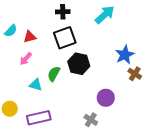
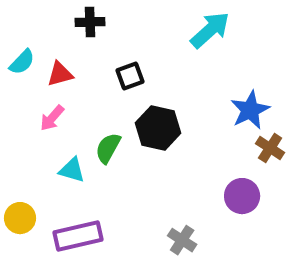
black cross: (63, 12) -> (90, 22), moved
black square: (65, 38) -> (130, 76), size x0.6
purple circle: (106, 98) -> (242, 196), moved

